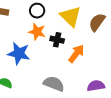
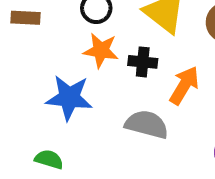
gray semicircle: (54, 84) -> (147, 124), moved

